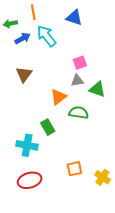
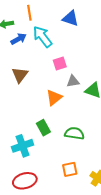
pink square: (80, 63) -> (60, 63), moved
green semicircle: (79, 113) -> (74, 133), moved
cyan cross: (27, 145) -> (23, 146), turned -30

